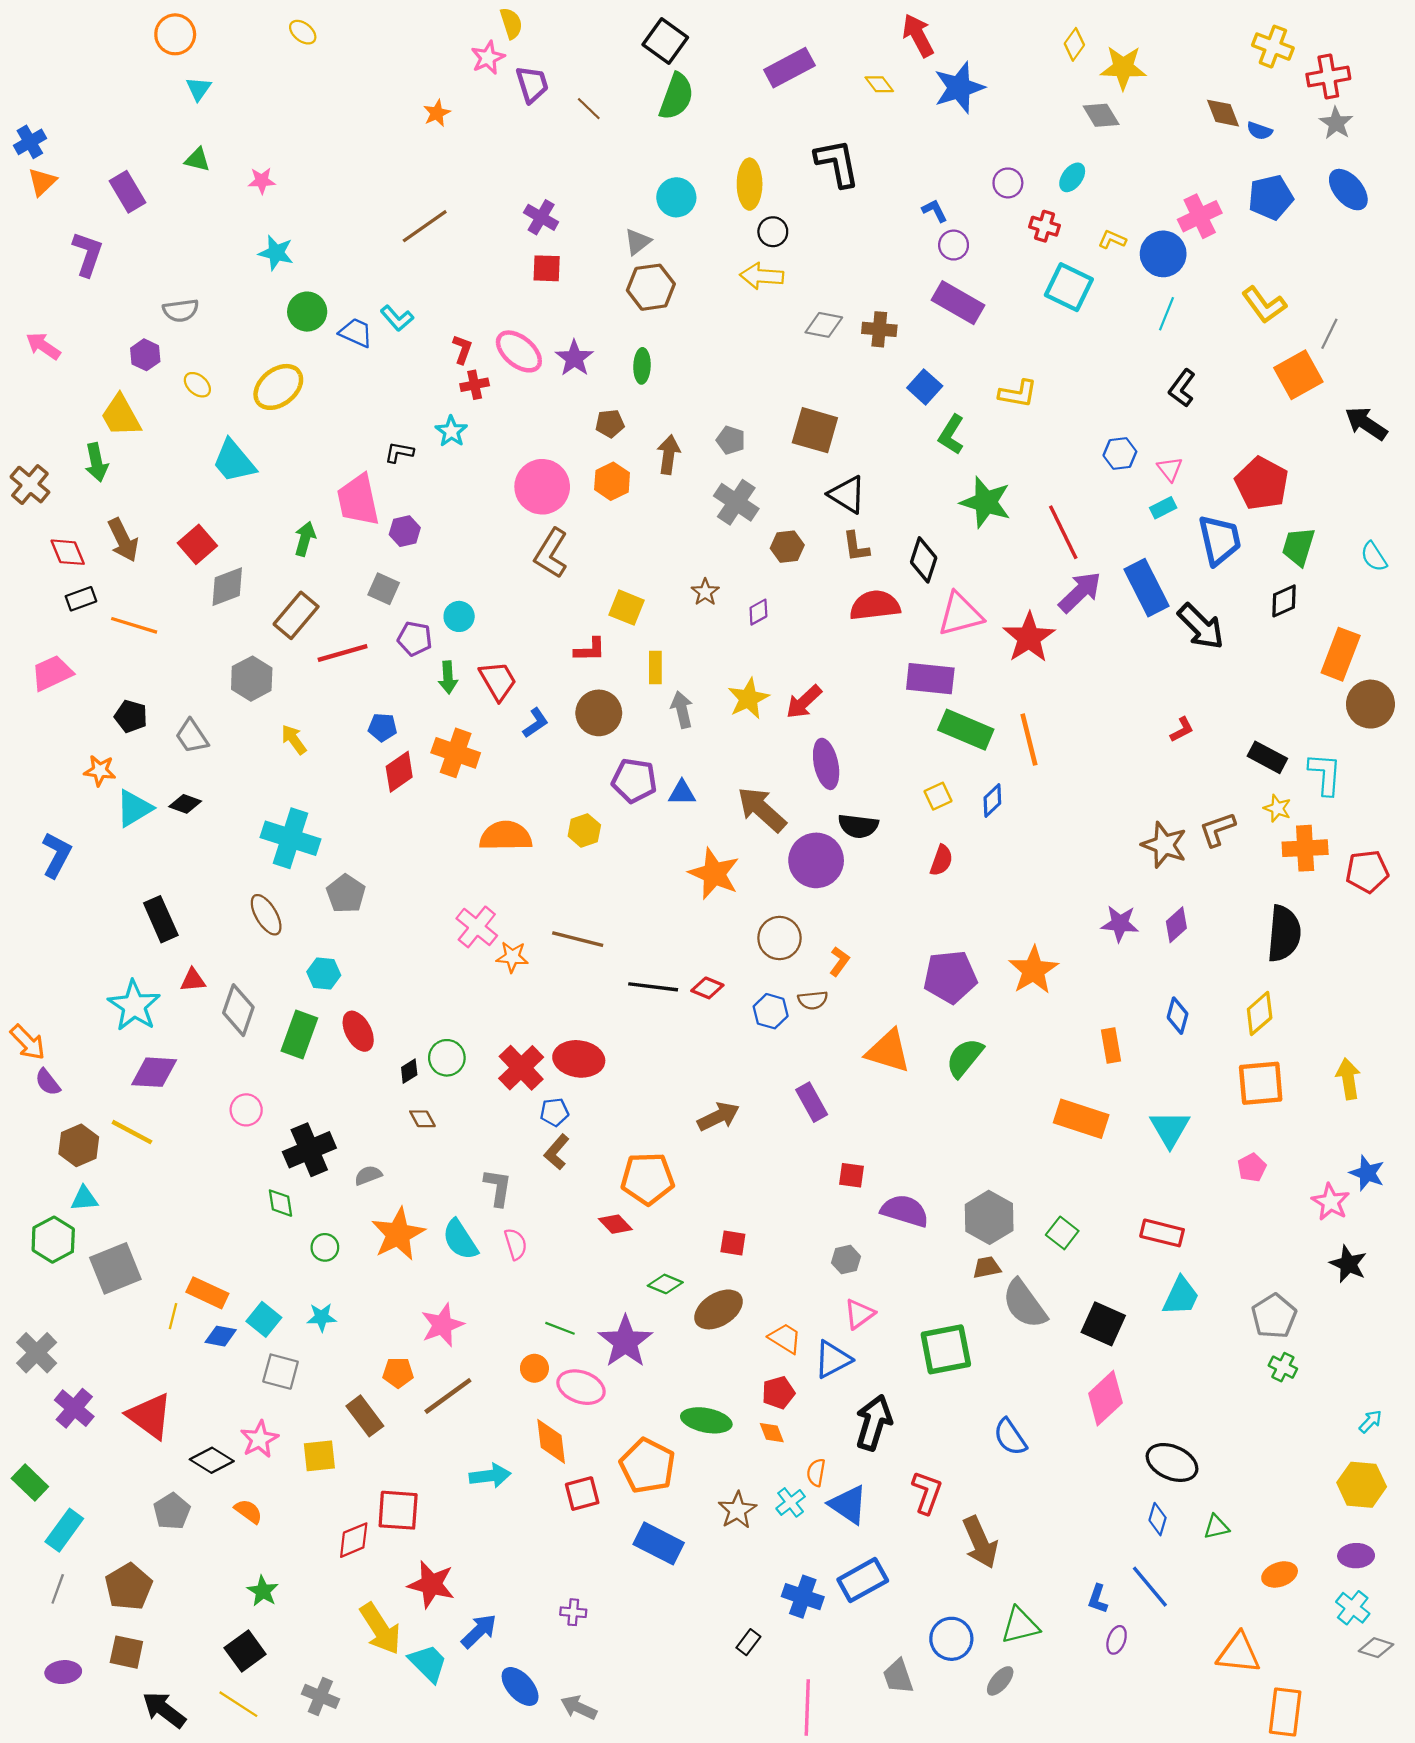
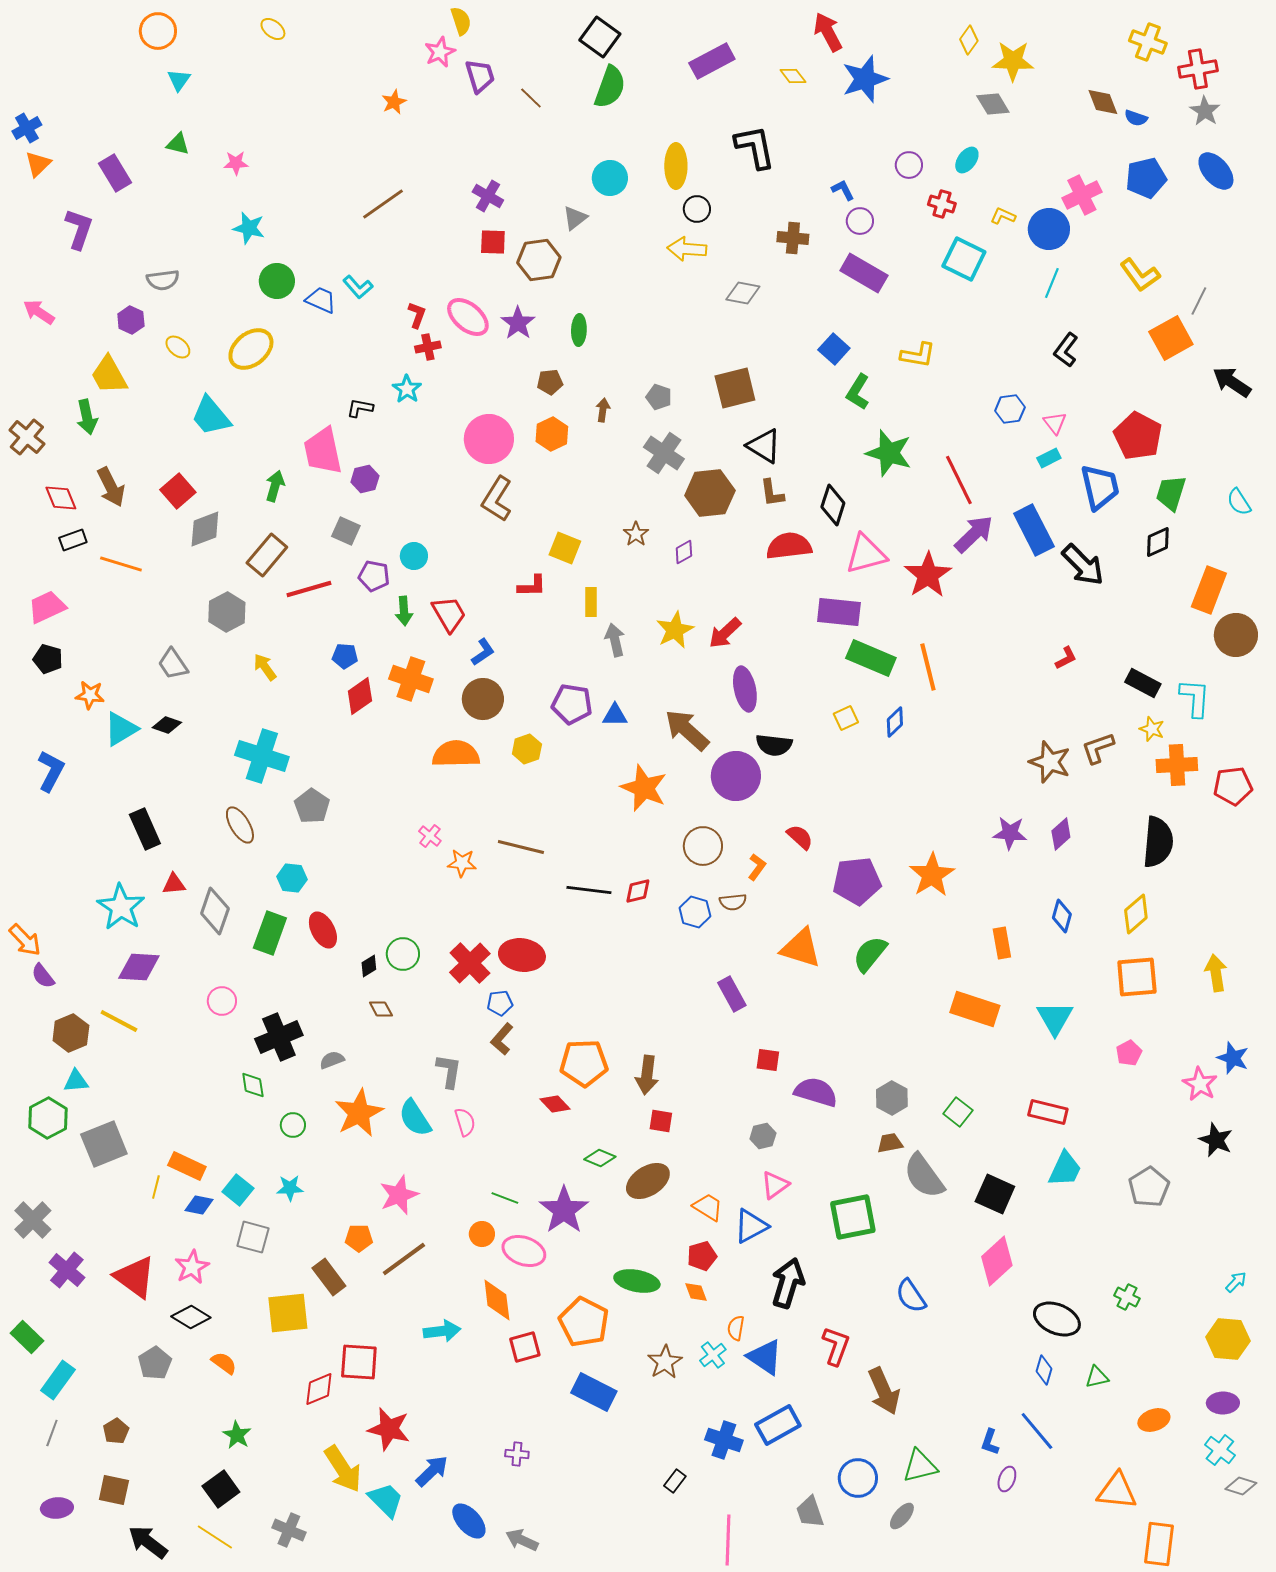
brown hexagon: (651, 287) -> (539, 260), moved
brown cross: (879, 329) -> (793, 238), moved
brown square: (815, 430) -> (735, 388), turned -30
brown arrow: (669, 455) -> (603, 410), size x0.7
brown hexagon: (787, 547) -> (710, 493), size x1.6
brown circle: (599, 713) -> (483, 699), moved
black pentagon: (131, 716) -> (48, 659), moved
red semicircle: (941, 860) -> (800, 837), moved, turned -68
pink cross: (477, 927) -> (430, 836), size x0.6
red diamond: (707, 988) -> (638, 891), turned -36
brown arrow: (718, 1117) -> (647, 1075), moved, turned 123
gray hexagon: (989, 1217) -> (892, 1098), size x0.7
green cross: (1283, 1367) -> (1127, 1297), moved
pink star: (259, 1439) -> (192, 1267), moved
yellow square: (319, 1456) -> (288, 1313), size x1.4
brown pentagon: (129, 1587) -> (116, 1431), size x0.6

